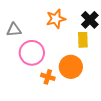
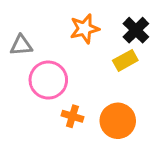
yellow rectangle: (83, 40) -> (125, 60), turned 63
orange circle: (71, 67) -> (118, 121), moved

